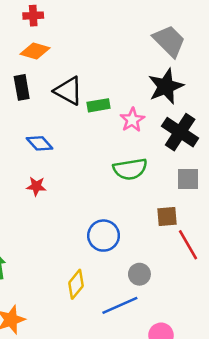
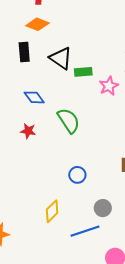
green semicircle: (130, 169) -> (69, 121), moved, turned -120
blue circle: (104, 236) -> (77, 175), size x0.7

